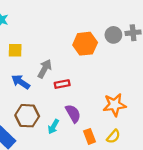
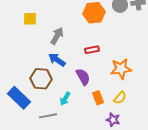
blue arrow: (21, 82) -> (57, 60), moved
red rectangle: (62, 84) -> (92, 50), moved
cyan arrow: (53, 127) -> (65, 99), moved

